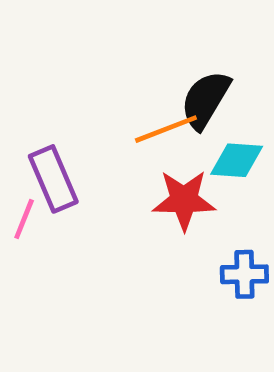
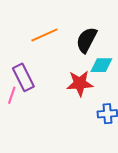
orange line: (166, 129) -> (44, 35), moved

